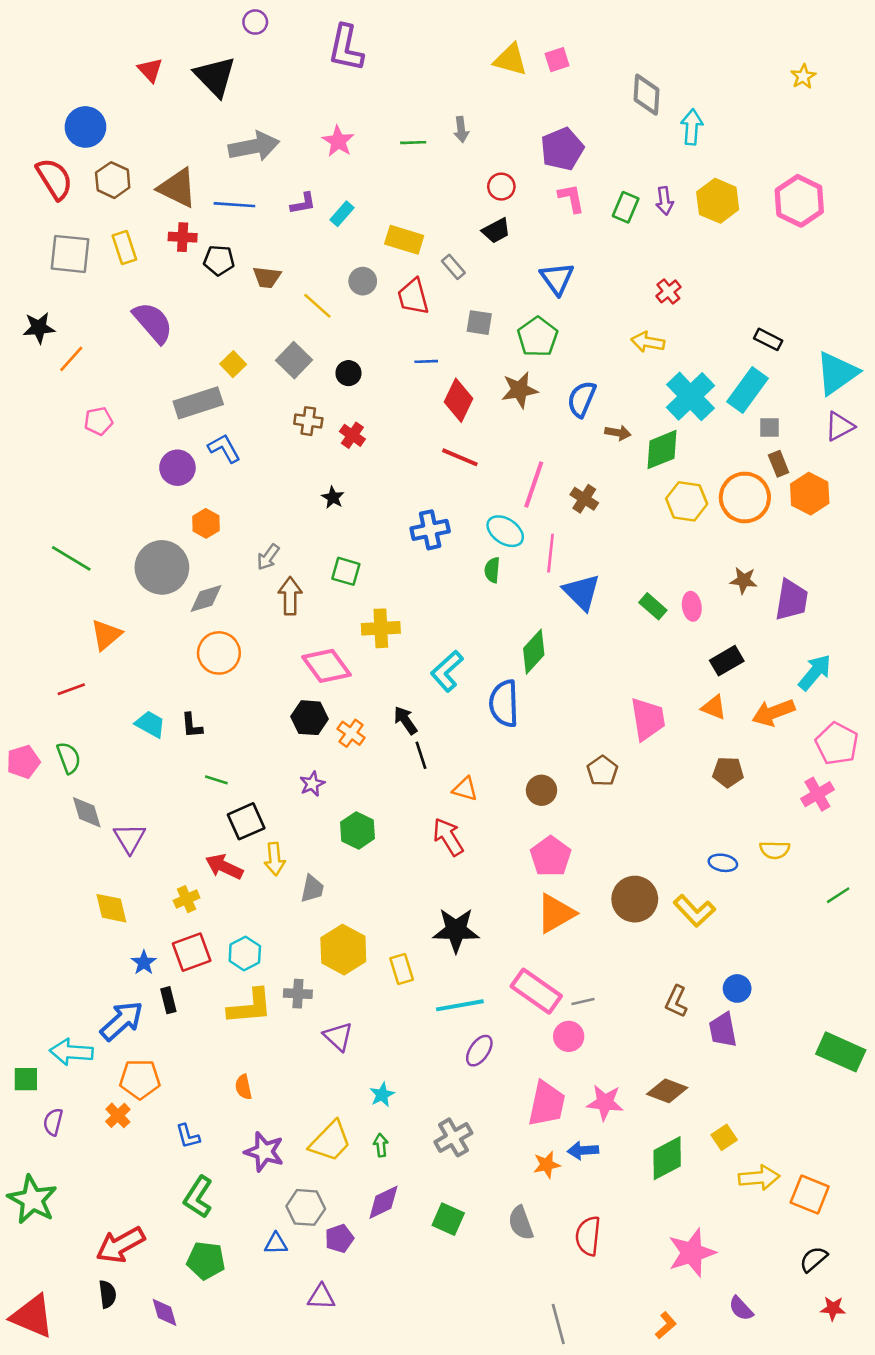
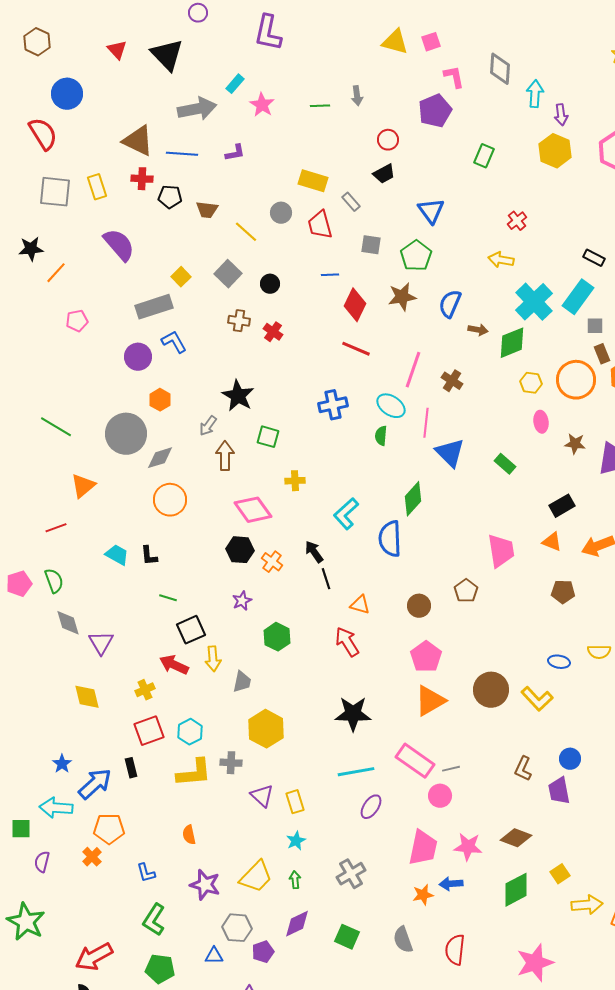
brown hexagon: (113, 180) -> (37, 42), moved
pink L-shape: (571, 198) -> (454, 77), moved
purple arrow: (665, 201) -> (561, 115), moved
cyan rectangle: (342, 214) -> (235, 84), moved
black star: (333, 497) -> (238, 396), moved, size x1.8
yellow hexagon: (687, 501) -> (531, 383), size x0.7
pink ellipse: (692, 606) -> (541, 422), moved
yellow cross: (381, 628) -> (295, 481), size x0.7
blue star: (144, 963) -> (62, 764), moved
yellow rectangle: (402, 969) -> (295, 802), moved

